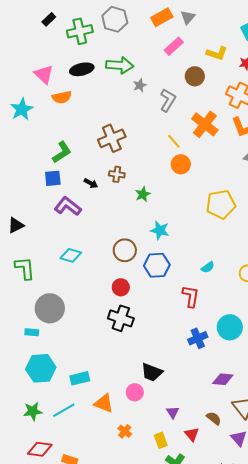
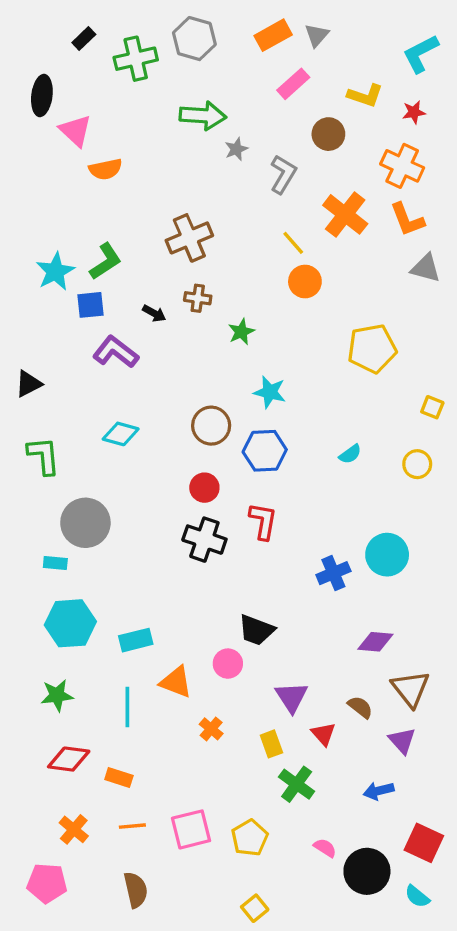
black ellipse: (82, 69) -> (42, 96), moved, turned -70
cyan star: (22, 109) -> (55, 271), moved
red L-shape: (191, 296) -> (263, 521), moved
cyan line: (64, 410) -> (127, 707), moved, turned -60
purple triangle: (173, 412) -> (292, 697), size x1.5

